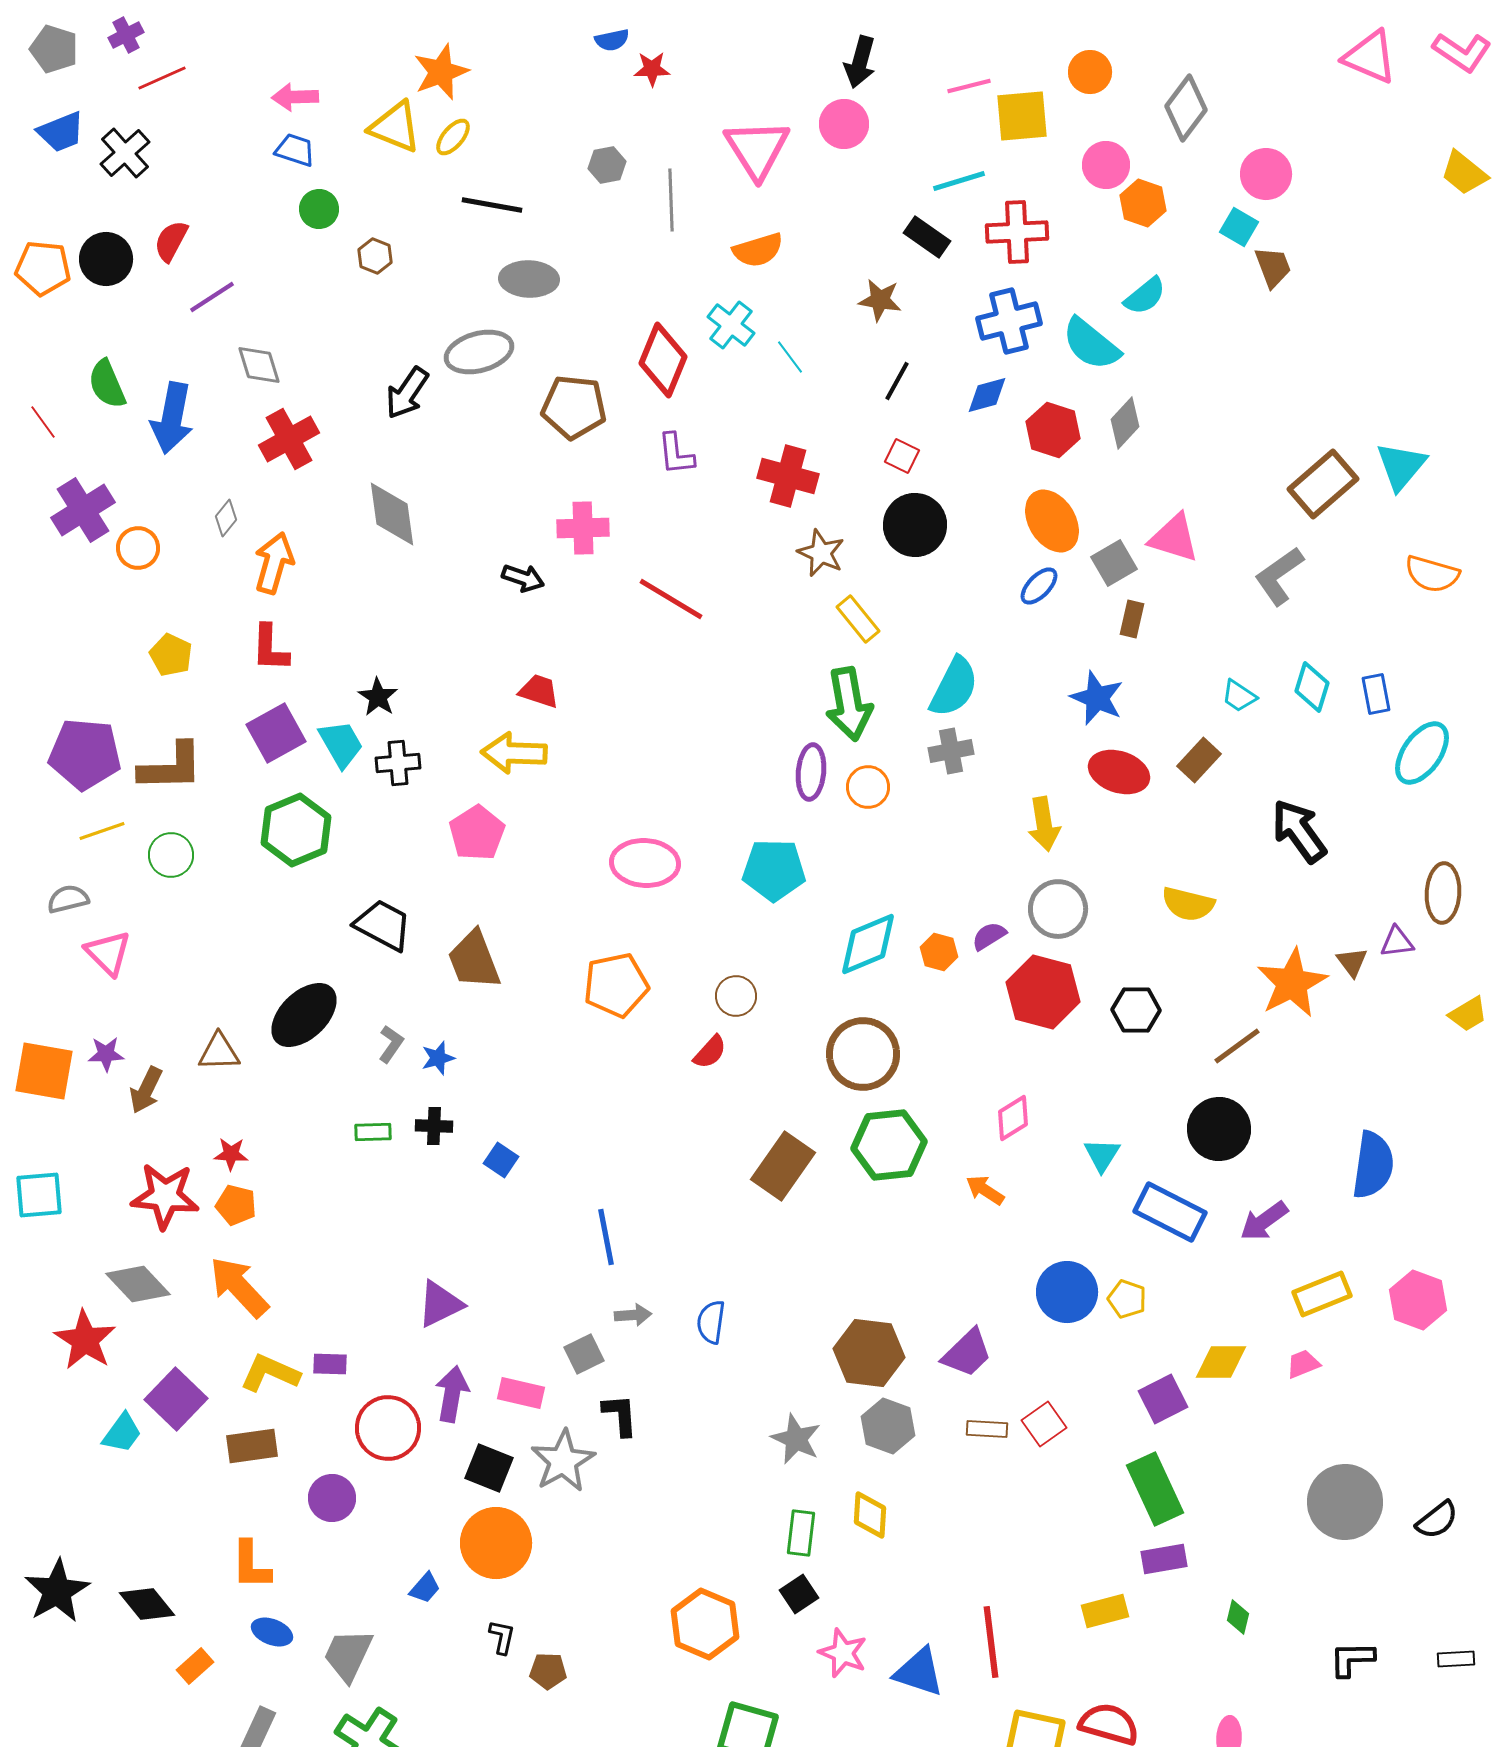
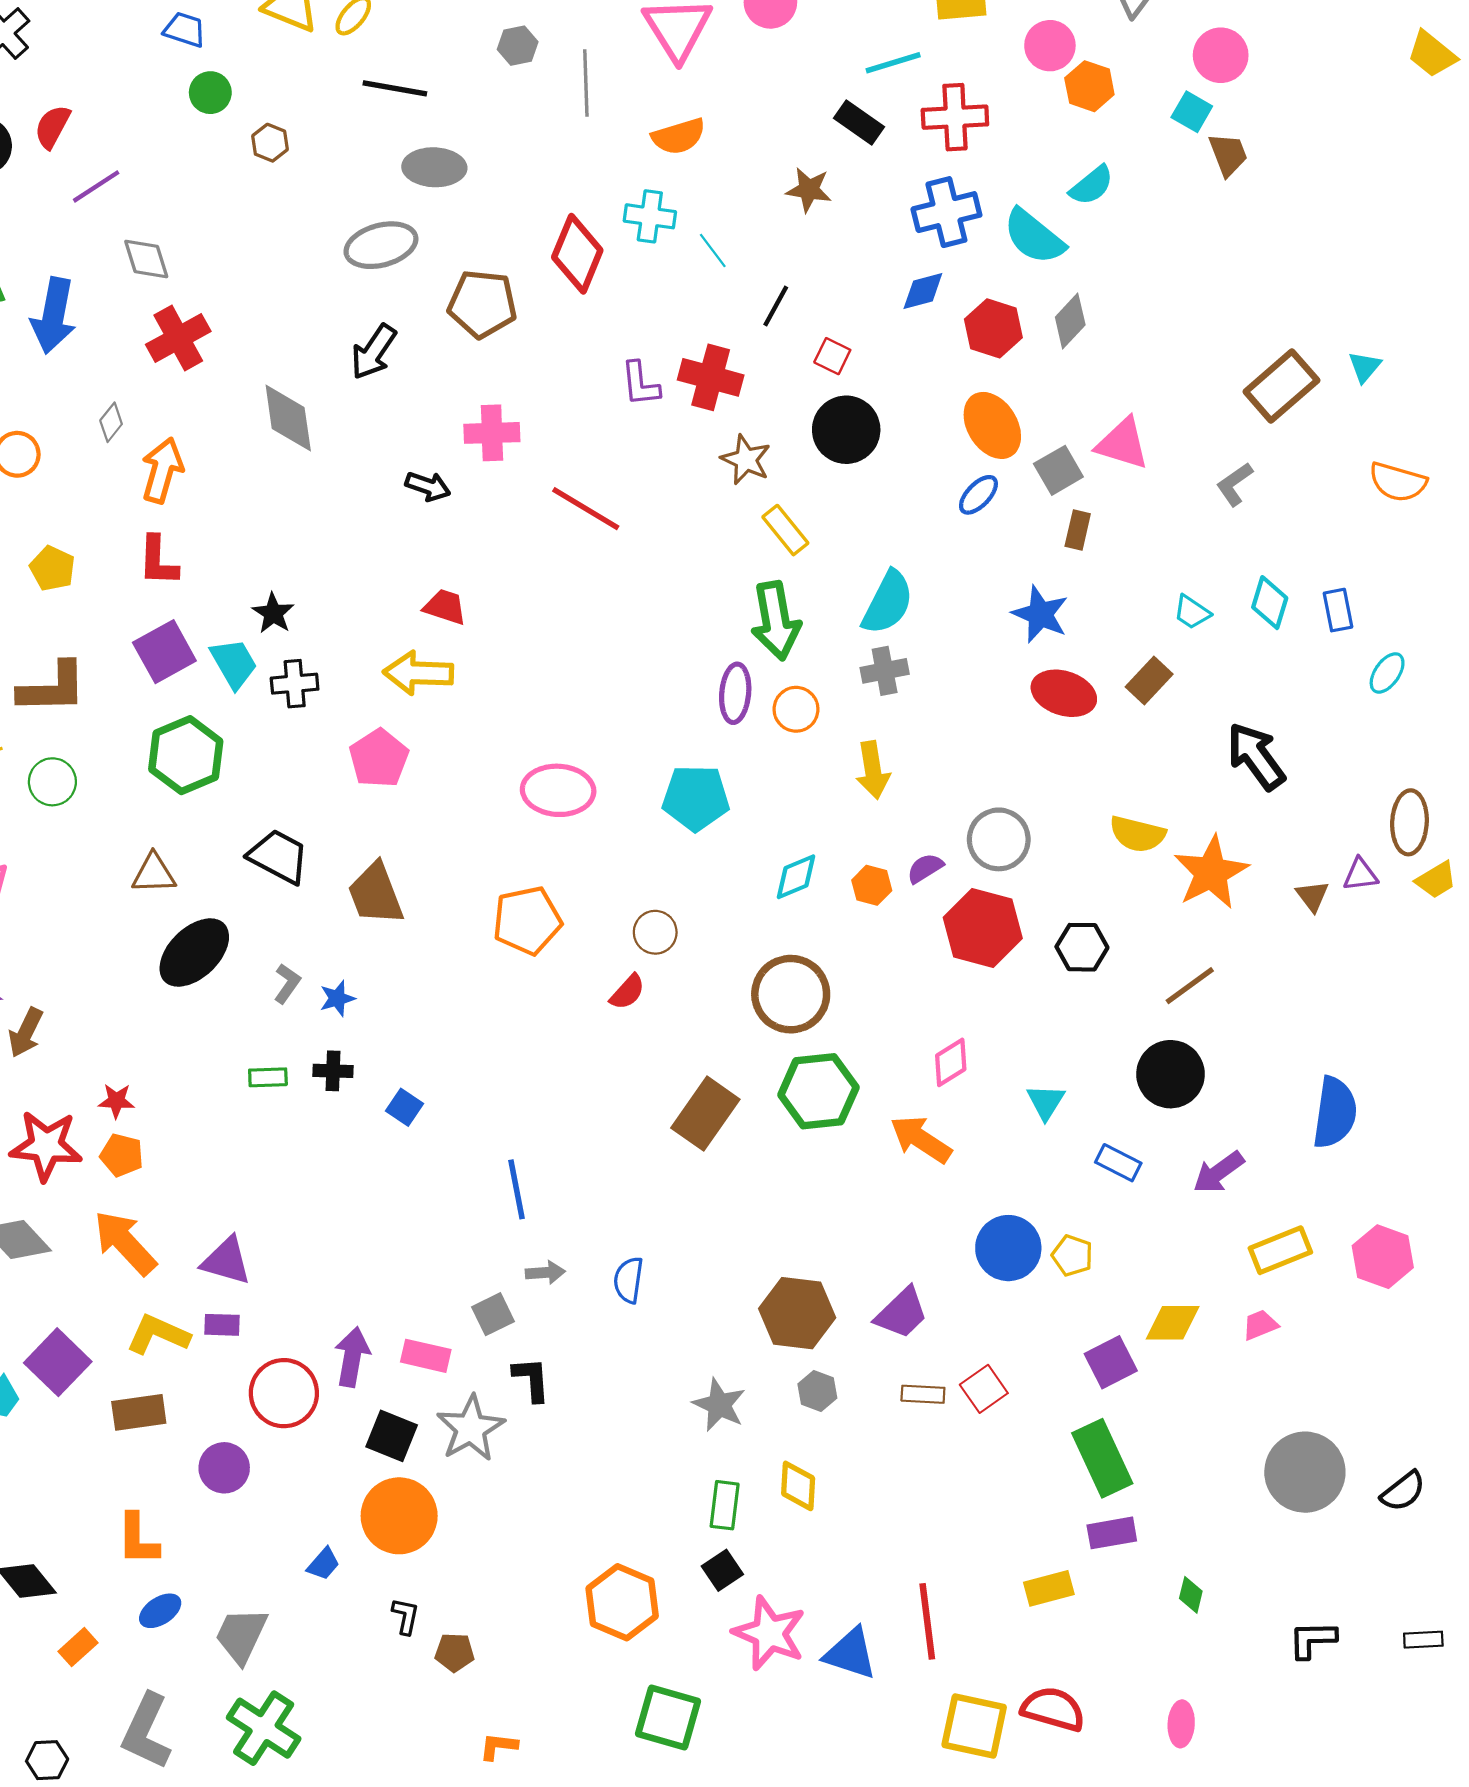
cyan cross: (731, 325) -> (650, 216), turned -30
black line: (897, 381) -> (776, 306), moved
black arrow: (407, 393) -> (374, 352), moved
purple L-shape: (676, 454) -> (640, 384), moved
cyan triangle: (1401, 466) -> (1365, 367), size x0.6
gray L-shape: (1279, 576) -> (1235, 484), size x0.7
cyan ellipse: (1422, 753) -> (1387, 673), size x0.6
yellow arrow: (1044, 824) -> (873, 770), moved
cyan diamond: (868, 944) -> (796, 877), size x0.7
orange star: (1292, 983) -> (1211, 872), moved
yellow trapezoid: (1468, 1014) -> (1436, 880), moved
brown triangle: (219, 1052) -> (154, 874), moved
orange arrow: (985, 1190) -> (921, 1139), size x1.5
blue rectangle: (1170, 1212) -> (1118, 1163), size x0.6
purple triangle: (440, 1304) -> (226, 1261), moved, turned 42
gray hexagon: (888, 1426) -> (817, 1391), size x0.7
blue ellipse: (272, 1632) -> (160, 1611), turned -54
pink star: (843, 1653) -> (769, 1633), size x1.4

